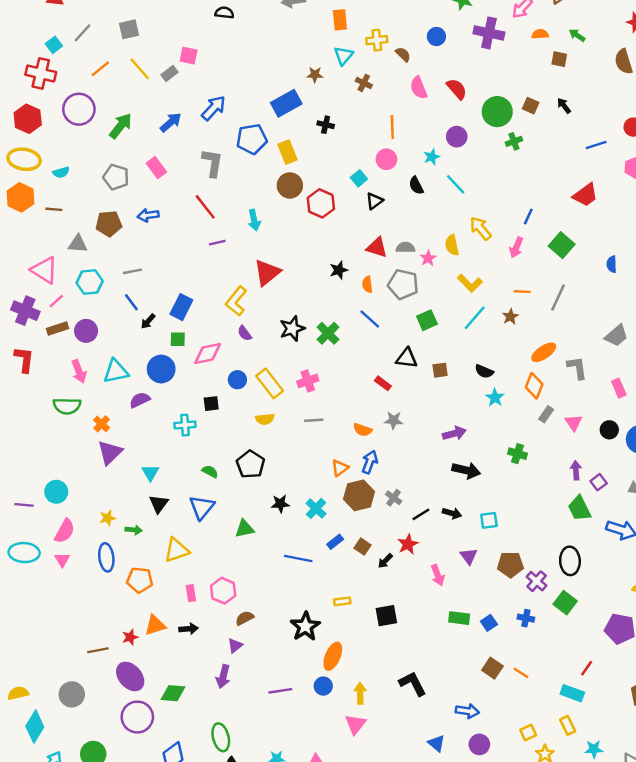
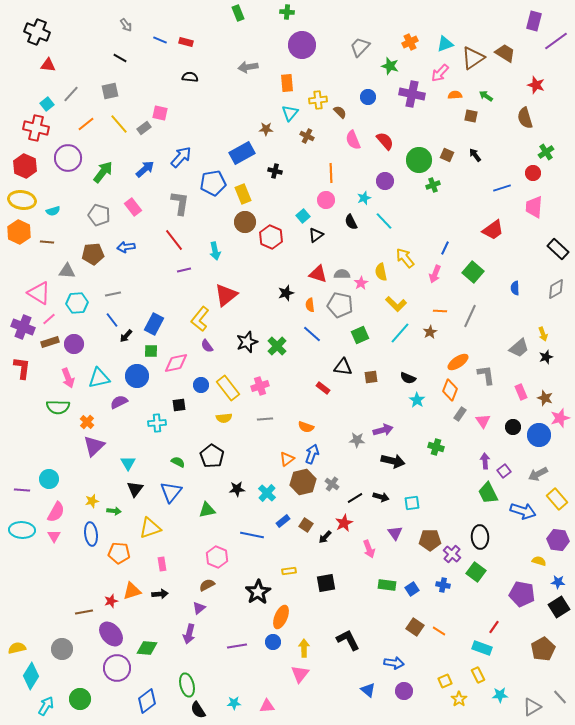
gray star: (394, 420) -> (357, 440), moved
pink hexagon: (223, 591) -> (217, 557), moved

